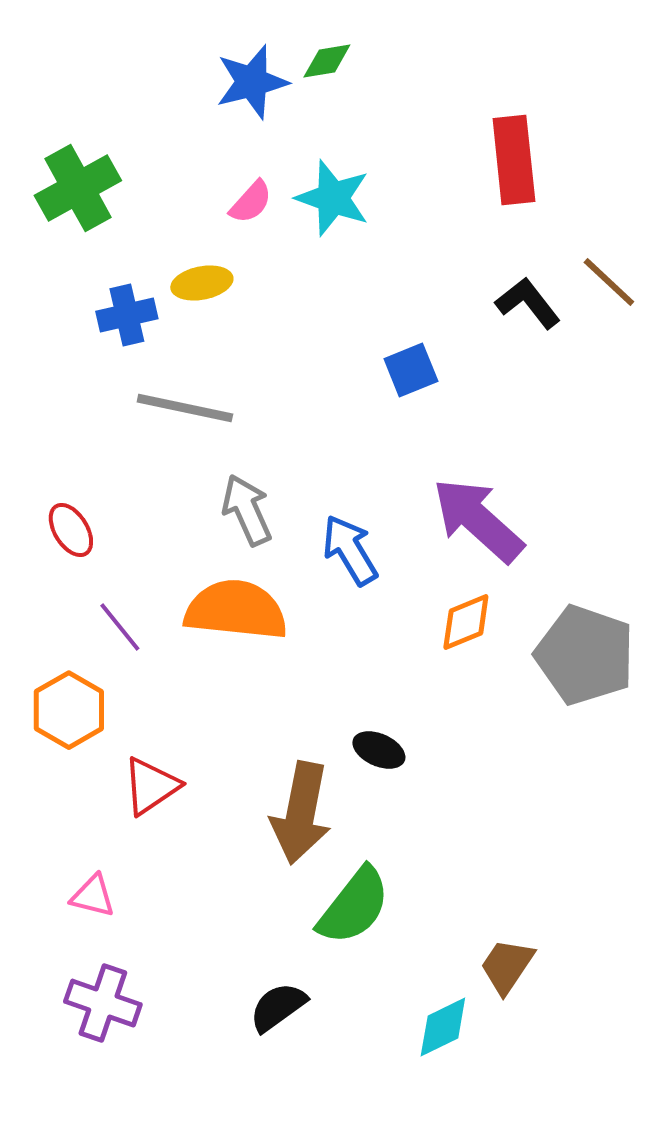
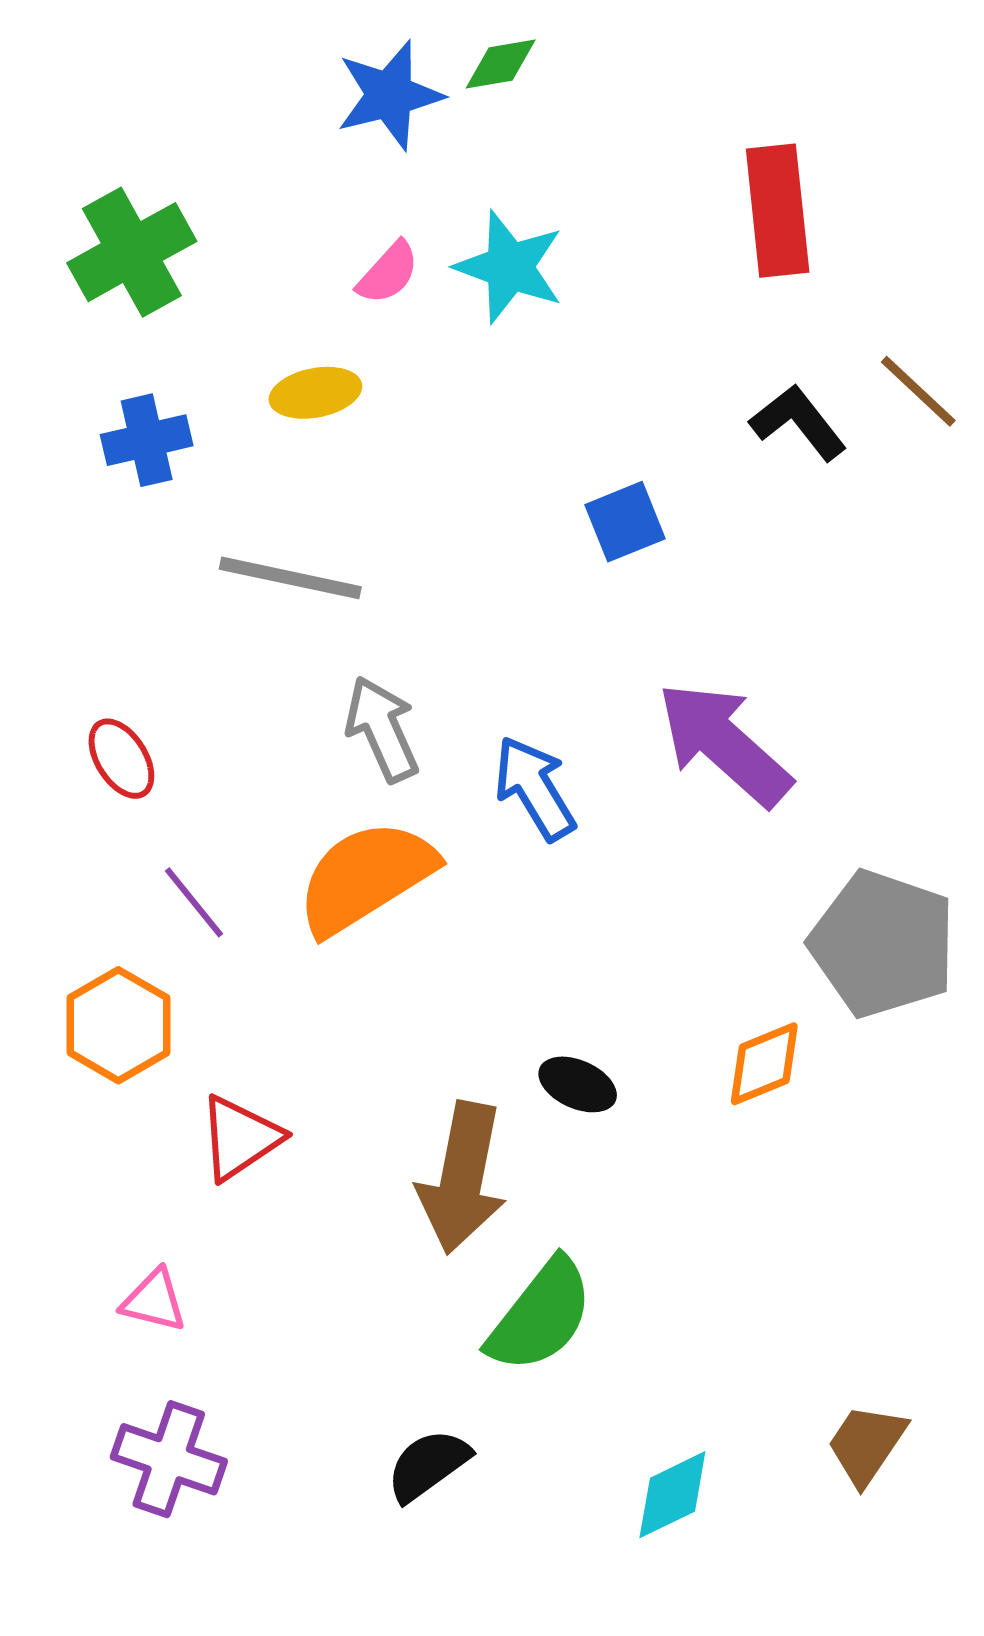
blue cross: (127, 315) -> (147, 440), moved
orange semicircle: (236, 610) -> (366, 877), turned -38
orange diamond: (466, 622) -> (764, 1064), moved
brown trapezoid: (507, 966) -> (866, 1444), moved

